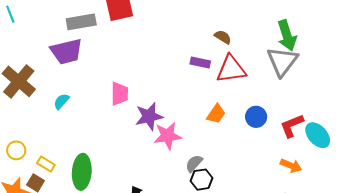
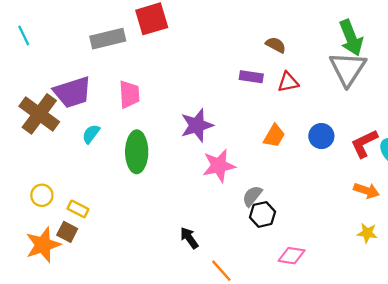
purple trapezoid: (66, 51) -> (72, 92), moved
red triangle: (231, 69) -> (288, 82), size x0.6
pink trapezoid: (120, 94) -> (129, 94), moved
purple star: (149, 116) -> (197, 125), moved
green ellipse: (82, 172) -> (137, 152), moved

